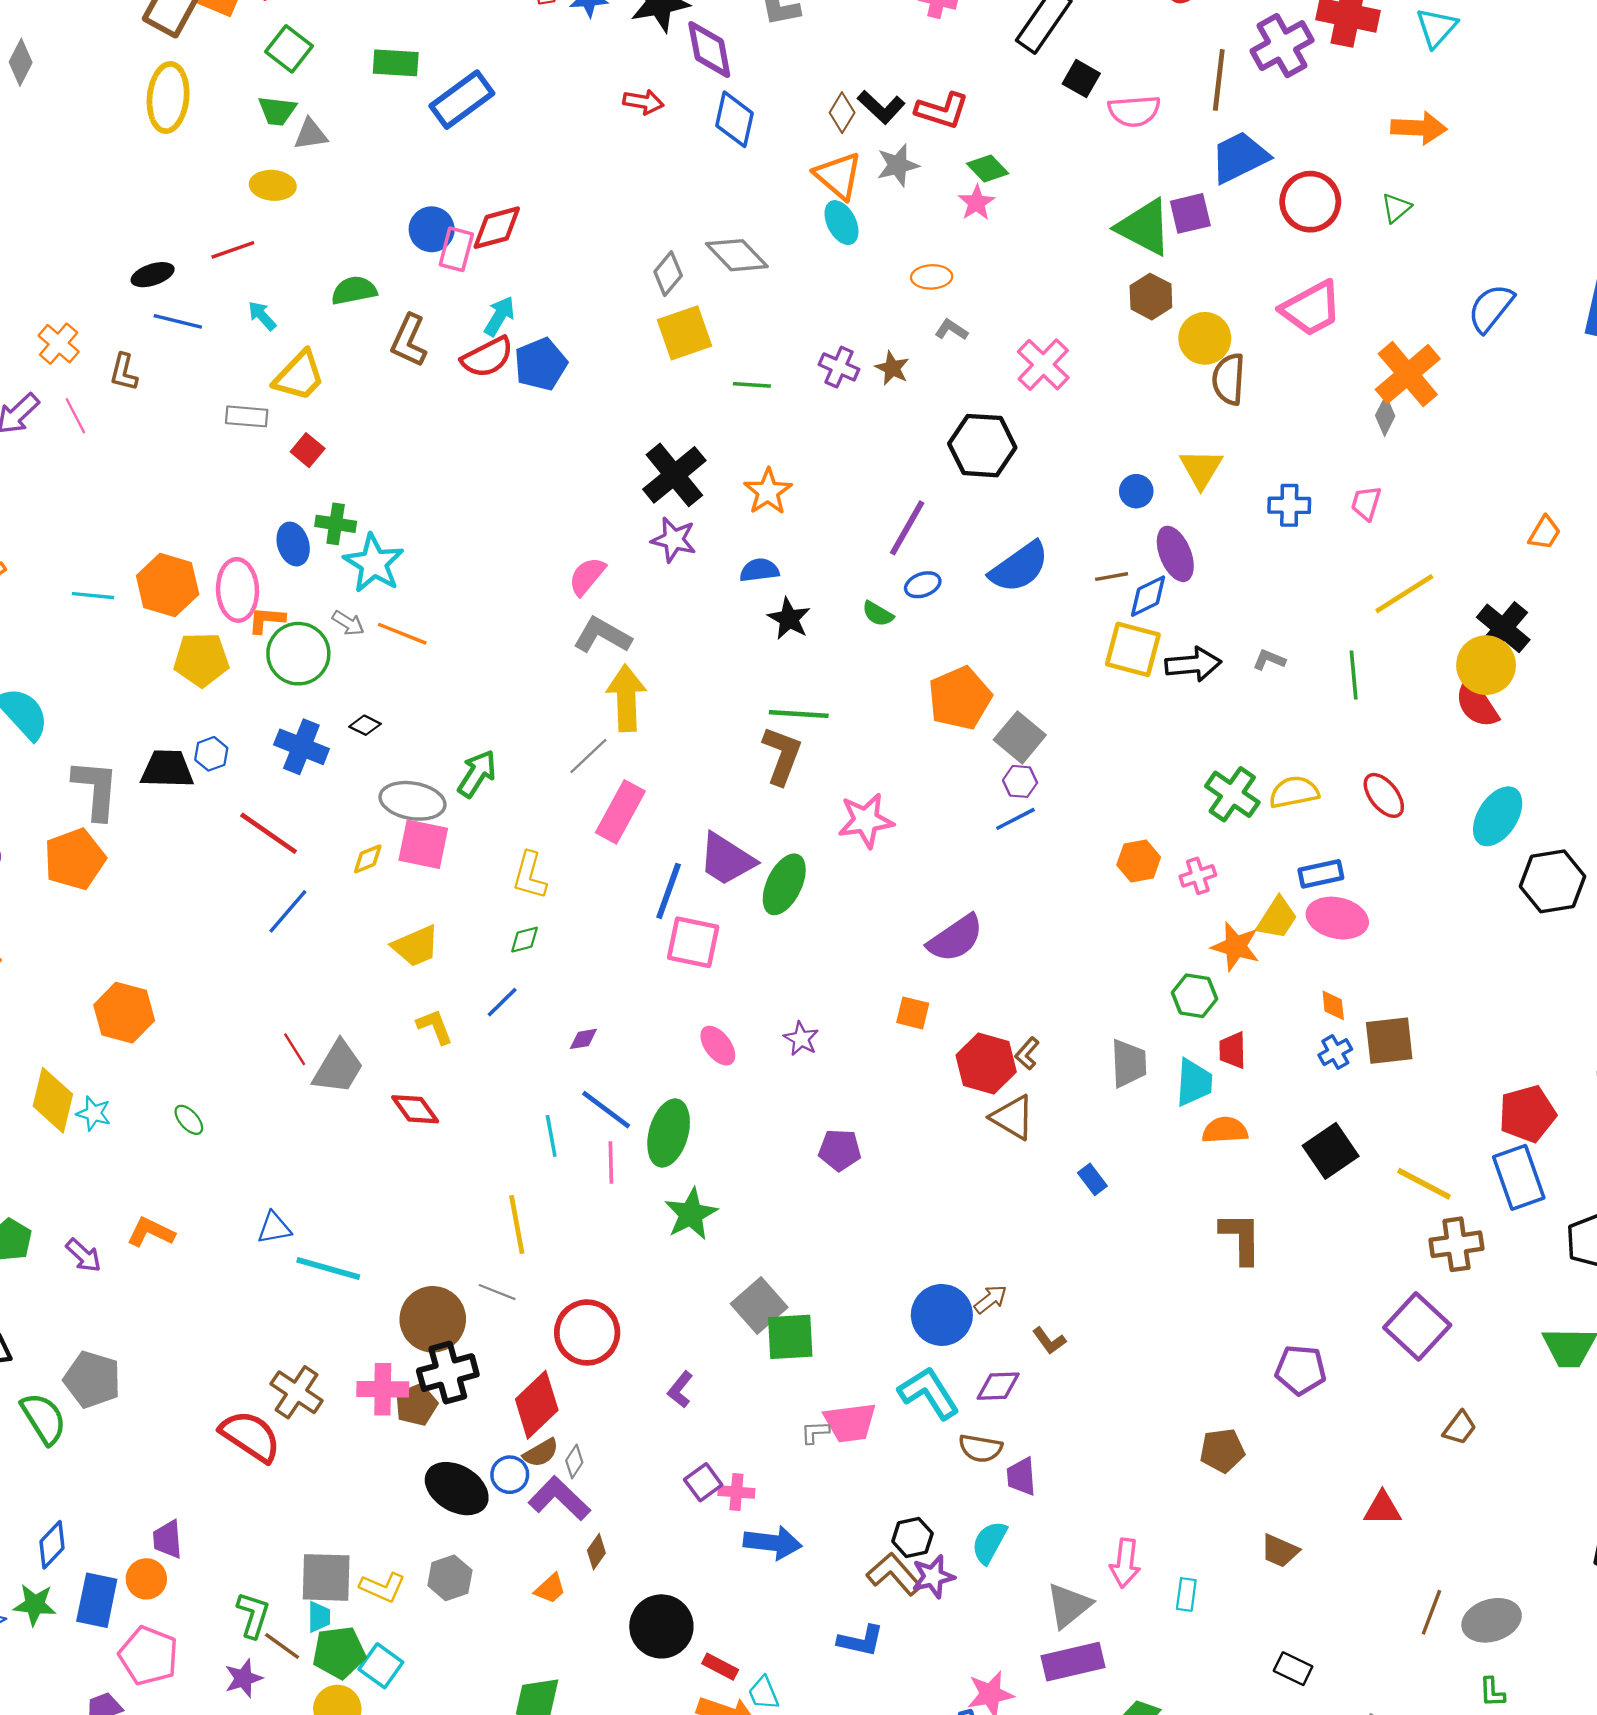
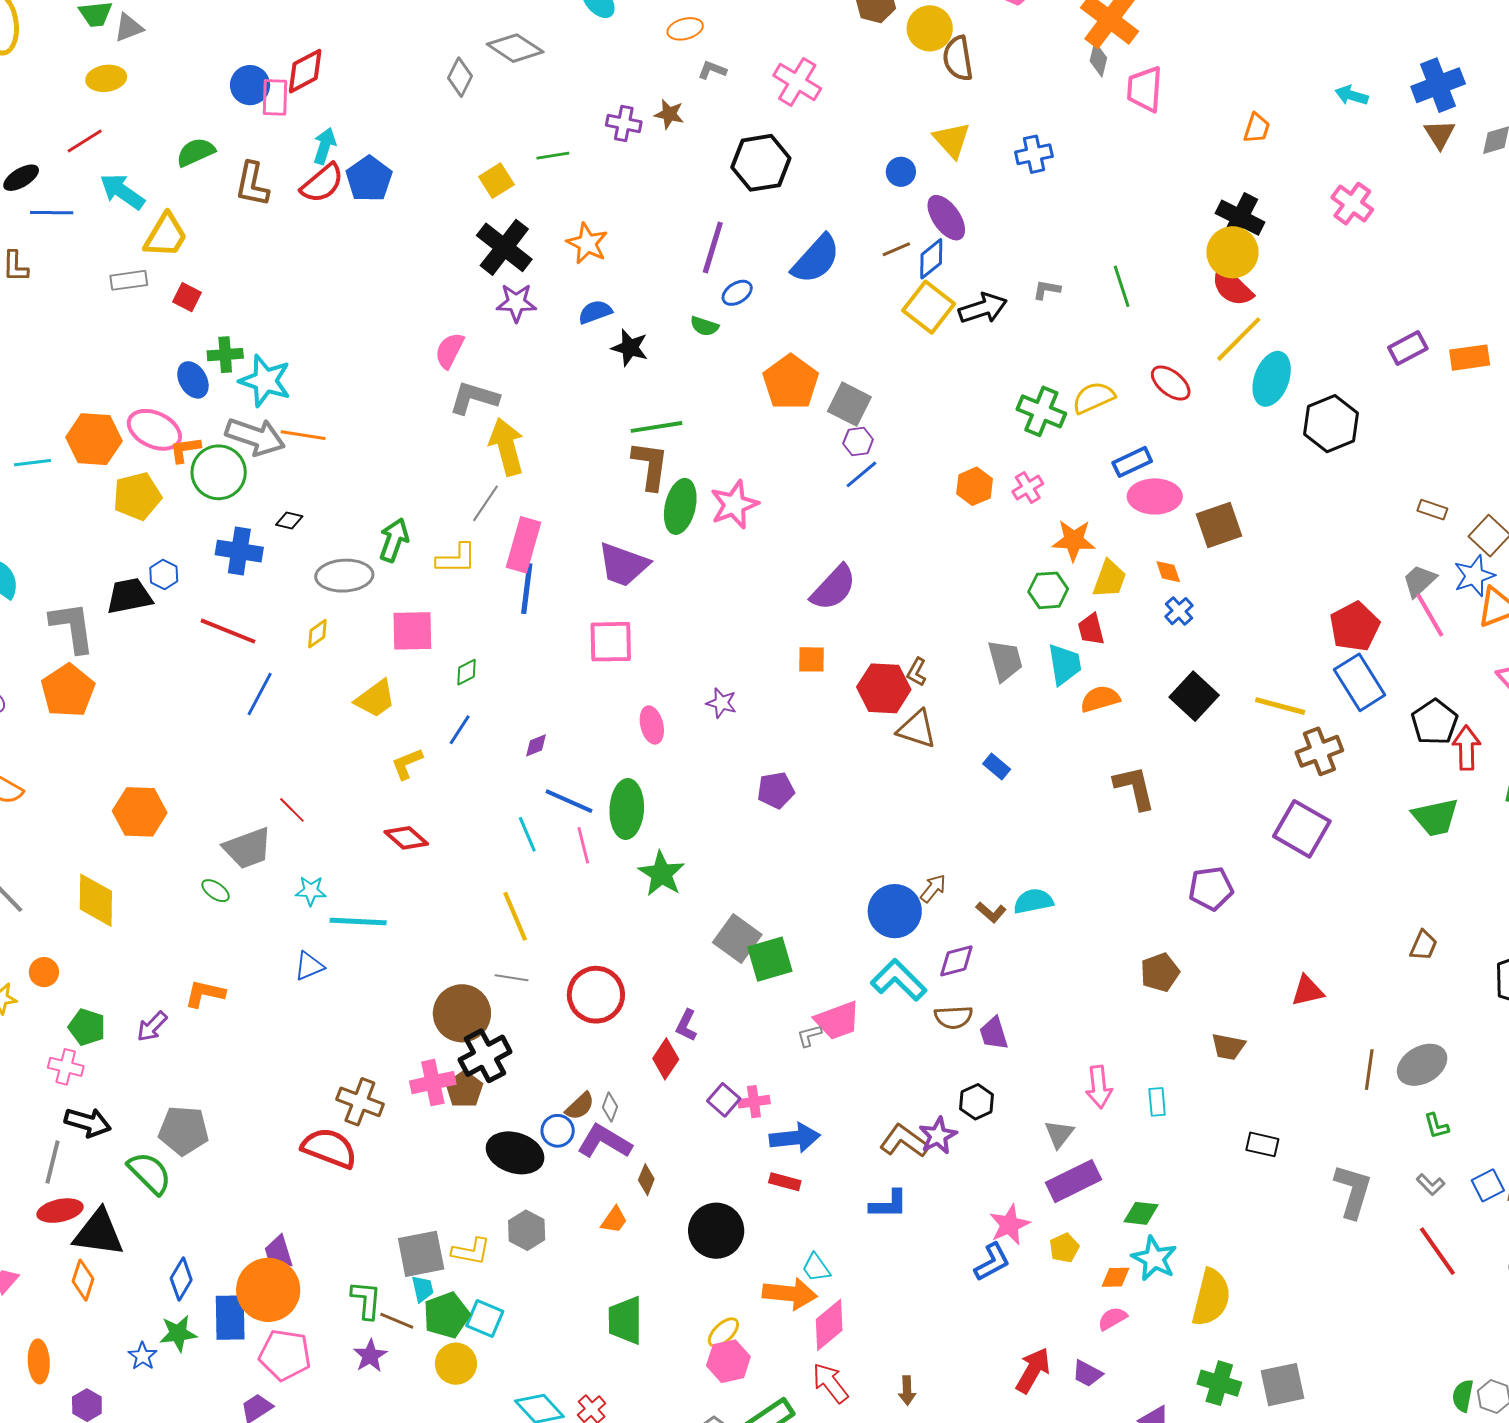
cyan arrow: (262, 316) -> (122, 191), size x1.6
yellow square: (684, 333) -> (496, 181), moved, size x0.7
pink trapezoid: (1366, 503) -> (1145, 89), moved, size x1.5
pink ellipse: (237, 590) -> (154, 430), turned -50
yellow line: (1404, 594) -> (1239, 339), moved
gray arrow: (348, 623) -> (255, 437), size x2.0
yellow square: (1133, 649) -> (929, 307), turned 36
pink square: (423, 844) -> (412, 631), moved
yellow L-shape: (530, 876) -> (456, 559), moved, turned -93
green ellipse: (784, 884) -> (680, 506), moved
blue line: (669, 891) -> (527, 589), moved
yellow trapezoid: (1277, 918) -> (1110, 579), moved
yellow L-shape: (435, 1027) -> (407, 764), turned -78
brown square: (1389, 1041) -> (1219, 525), moved
pink ellipse: (718, 1046) -> (652, 725), turned 36
gray trapezoid: (338, 1067) -> (248, 848), moved, turned 52
cyan star: (94, 1113) -> (311, 891), moved
purple arrow: (84, 1255) -> (152, 1027), turned 104
cyan line: (328, 1269) -> (358, 922), moved
red diamond: (537, 1405) -> (666, 1059), moved, size x0.7
brown trapezoid: (1460, 1428) -> (1424, 945), moved
black hexagon: (912, 1537) -> (977, 1102), moved
cyan semicircle: (989, 1542) -> (1033, 901), moved, turned 63
orange circle: (146, 1579) -> (268, 1290), size x1.8
gray triangle: (1069, 1605) -> (1059, 1134), size x0.7
red rectangle: (720, 1667) -> (785, 1182), moved

